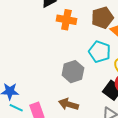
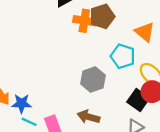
brown pentagon: (102, 18) -> (102, 16), moved

